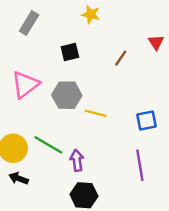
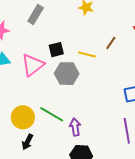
black square: (70, 52) -> (56, 50), moved
yellow line: (96, 113) -> (87, 54), moved
black arrow: (19, 178) -> (27, 142), turned -84

